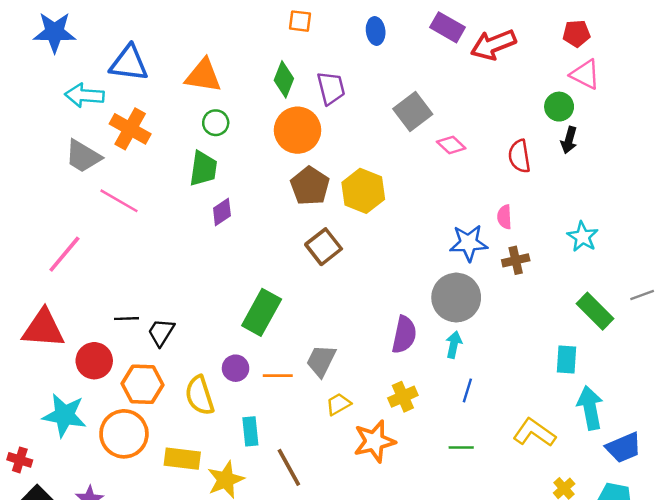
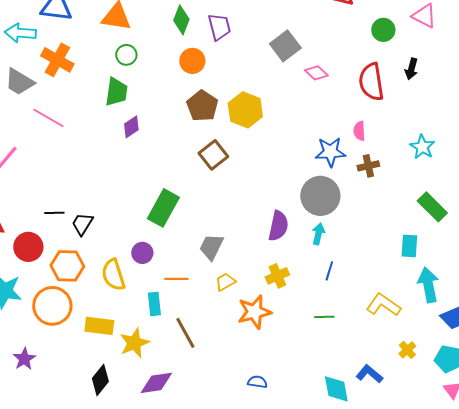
green circle: (559, 107) -> (383, 30), moved
orange circle: (298, 130) -> (192, 61), size x0.7
red semicircle: (519, 156) -> (371, 82), size x1.4
orange line: (278, 376) -> (176, 279), moved

